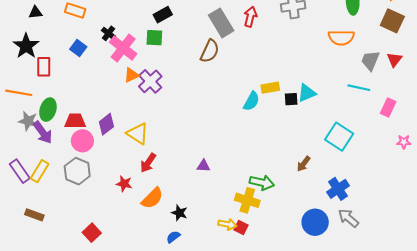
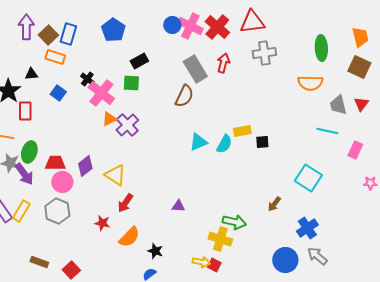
black triangle: (35, 13) -> (31, 74), moved
gray trapezoid: (370, 61) -> (338, 105), turned -35
cyan triangle: (307, 93) -> (198, 142), moved
brown rectangle: (34, 215) -> (39, 262), moved

